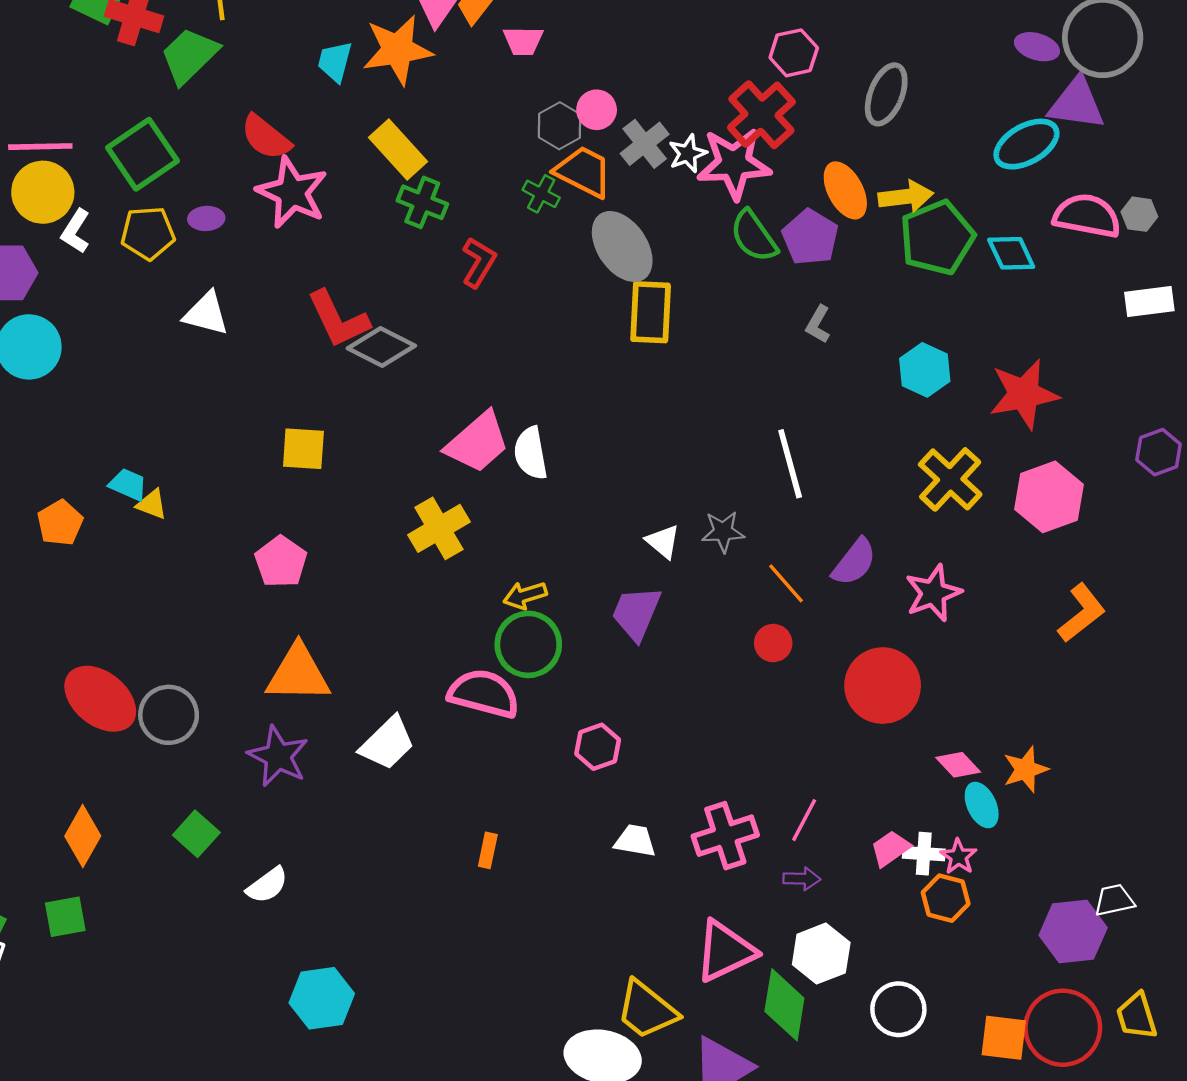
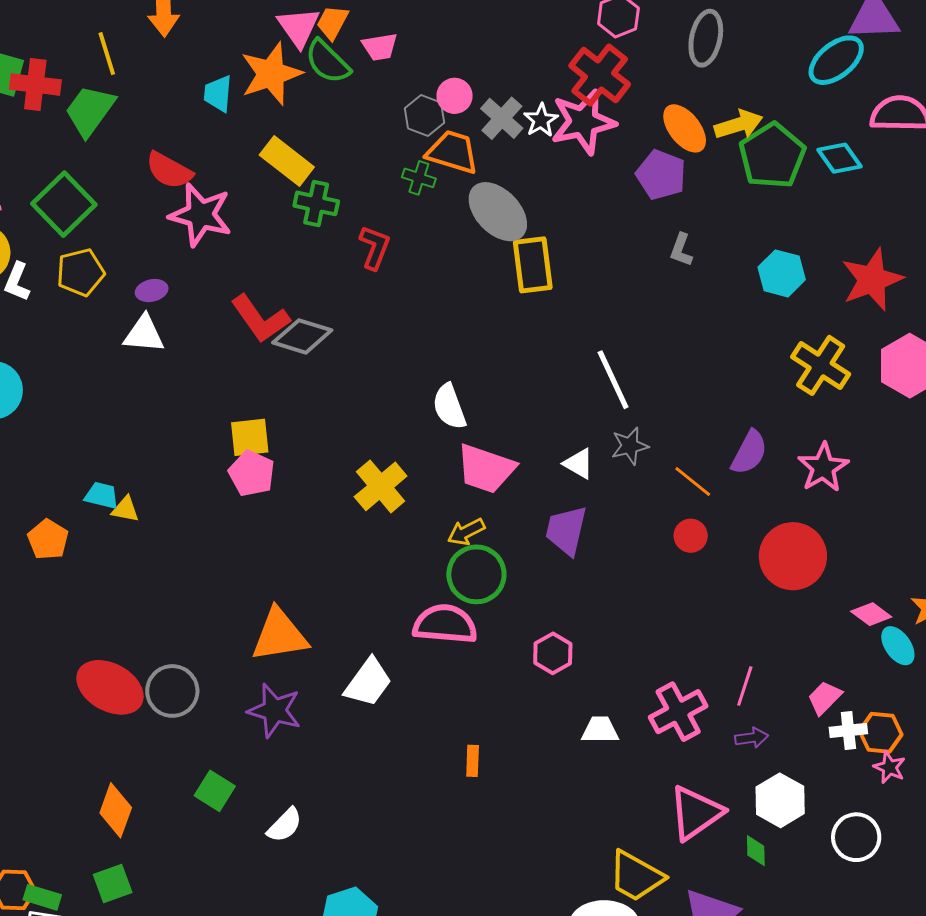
purple ellipse: (206, 218) -> (152, 291), moved
green semicircle: (754, 236) -> (327, 62), moved
pink trapezoid: (478, 442) -> (486, 469), moved, turned 70
white line: (790, 464) -> (613, 380), moved
pink pentagon: (281, 562) -> (252, 473), moved
white cross: (924, 854) -> (848, 730), moved
pink star: (958, 857) -> (889, 767), moved
green diamond: (784, 1005) -> (756, 851), size x0.5

